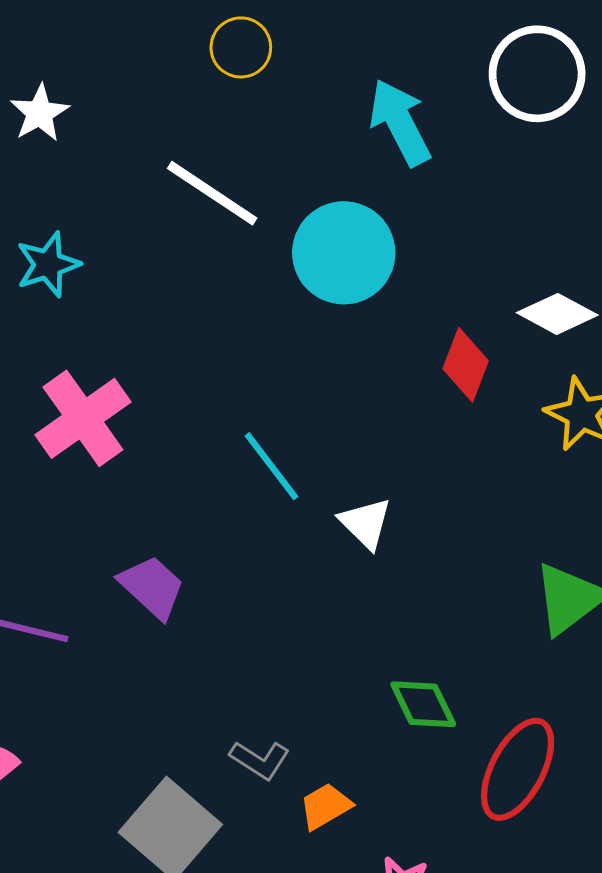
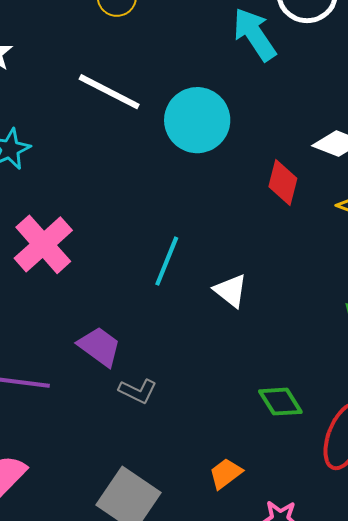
cyan arrow: (400, 122) -> (255, 34), moved
cyan line: (272, 466) -> (167, 261), turned 66
gray L-shape: (260, 760) -> (138, 391), moved

